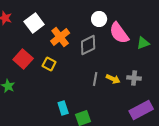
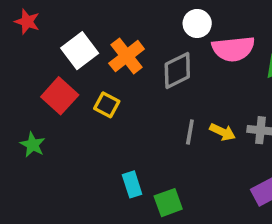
white square: (34, 23) -> (80, 51), moved
pink semicircle: (119, 33) -> (233, 49), turned -60

